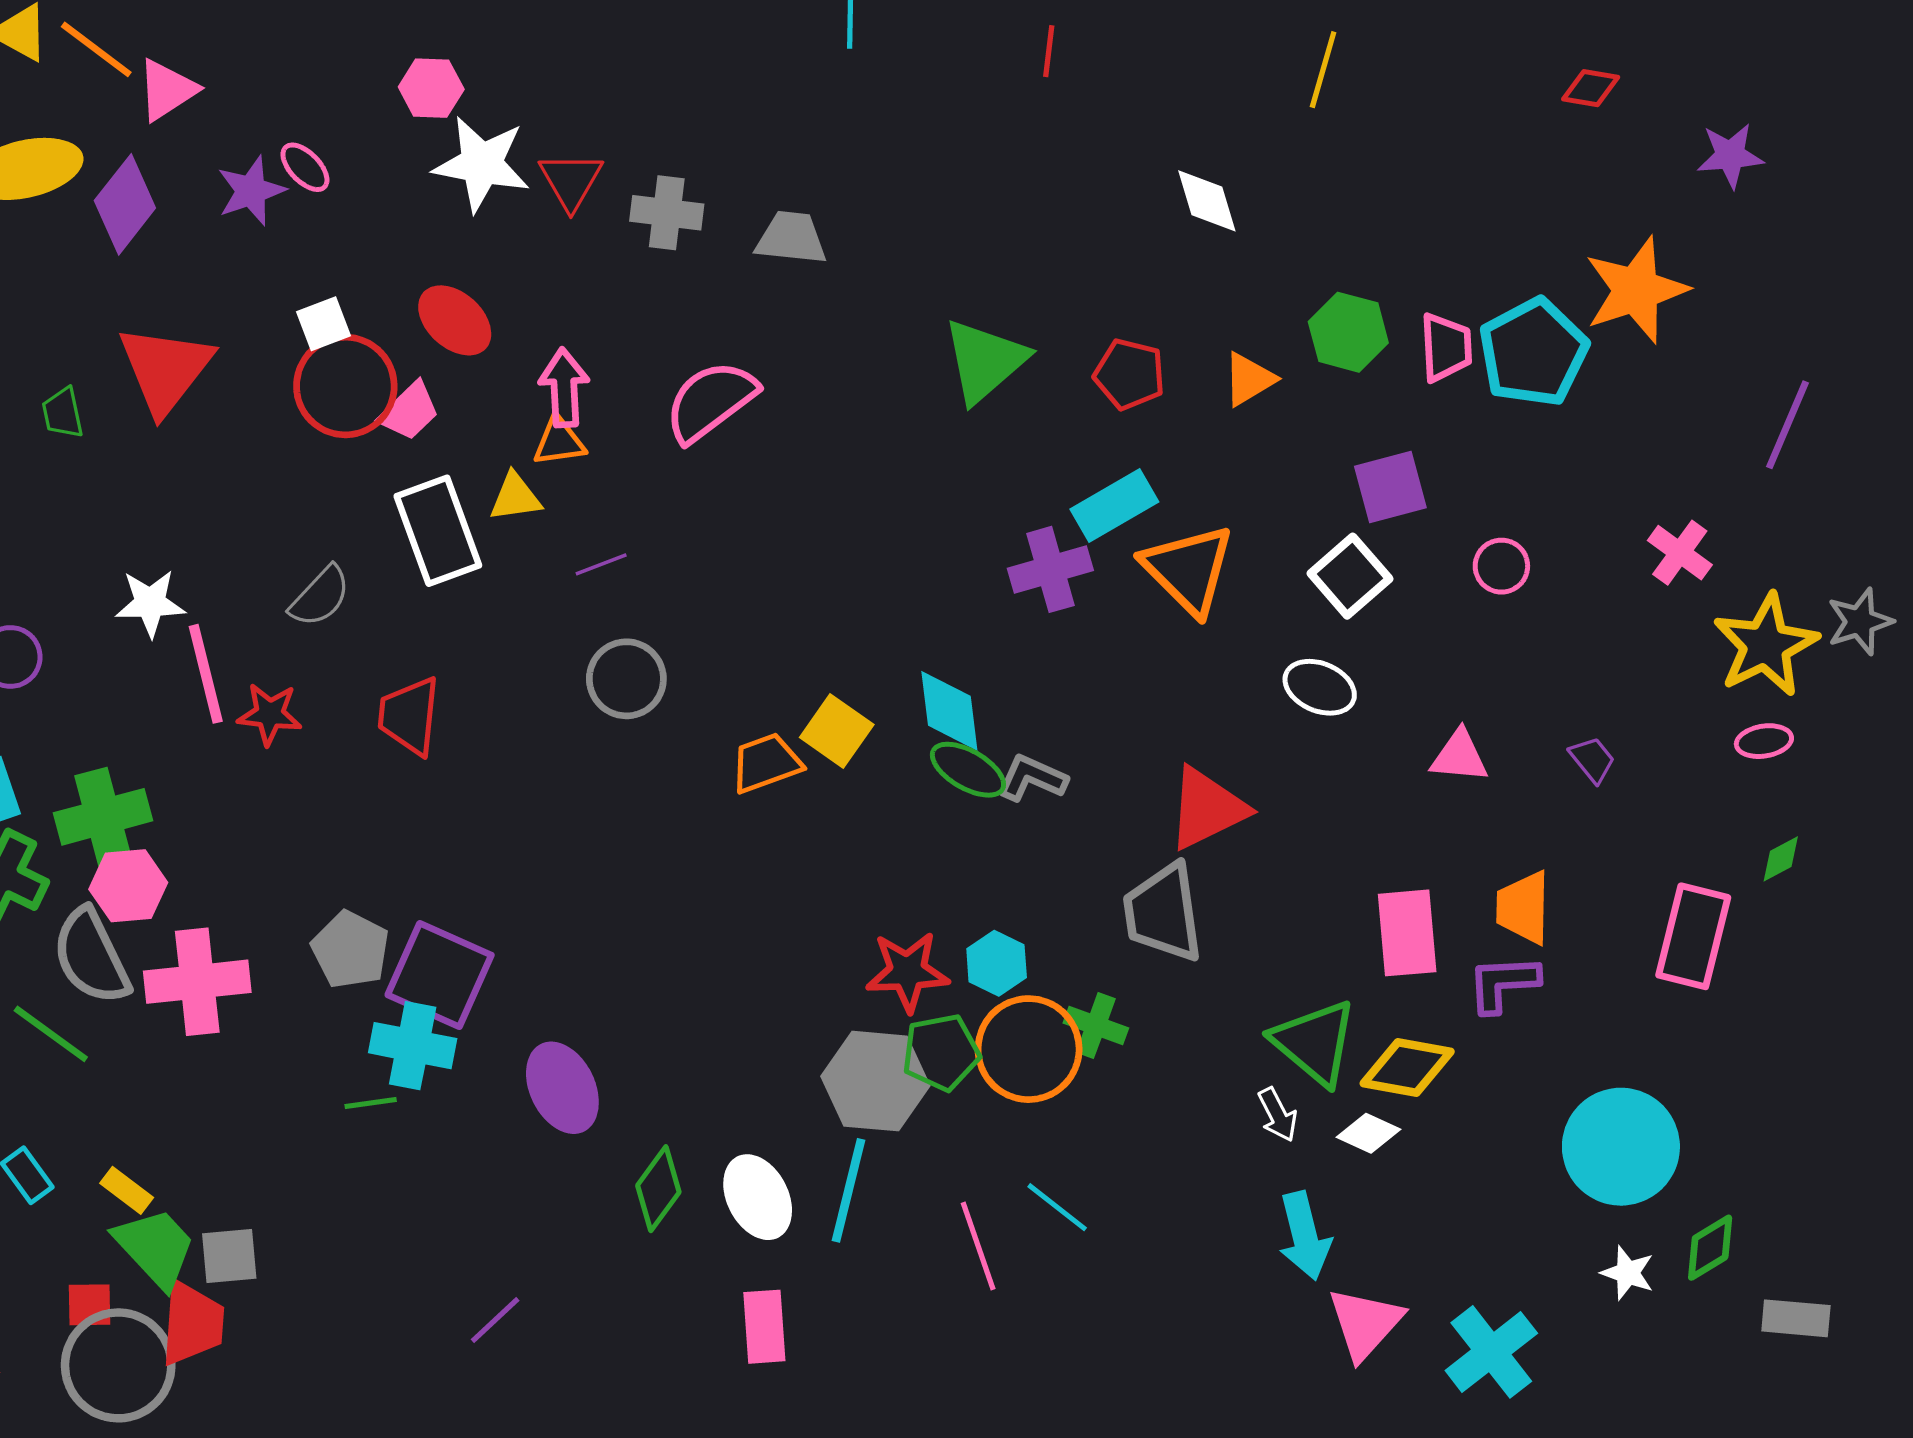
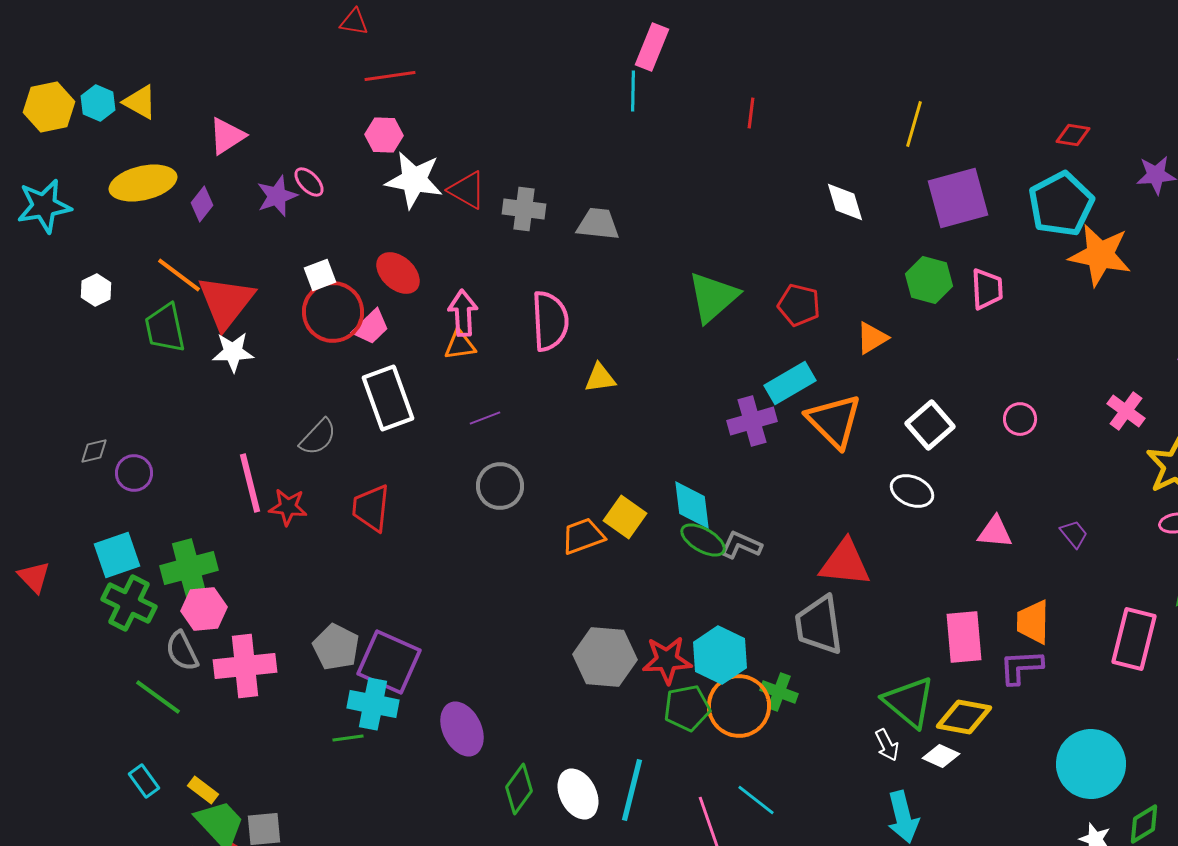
orange line: (96, 49) -> (179, 275), moved
red triangle: (571, 181) -> (467, 190), turned -30
purple diamond: (125, 204) -> (202, 204), size x0.6
orange star: (1636, 290) -> (1100, 255), turned 30
cyan pentagon: (1533, 352) -> (1061, 204), moved
orange triangle: (1249, 379) -> (872, 338), moved
pink semicircle: (711, 401) -> (550, 321), turned 124
green trapezoid: (63, 413) -> (165, 328), size x1.6
purple square: (1390, 487) -> (958, 198), moved, size x1.4
yellow triangle: (515, 497) -> (600, 378), moved
white star: (150, 603) -> (233, 352), moved
red triangle: (1207, 808) -> (845, 563), turned 32
gray semicircle: (91, 956) -> (182, 651), size x0.7
cyan hexagon: (997, 963) -> (720, 655), size x1.5
gray hexagon: (875, 1081) -> (605, 657), moved

